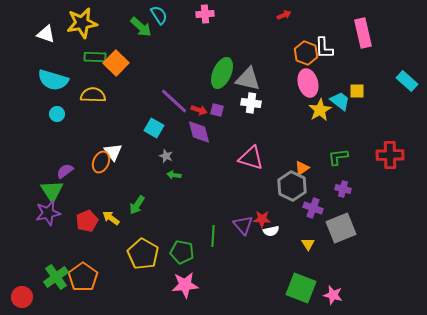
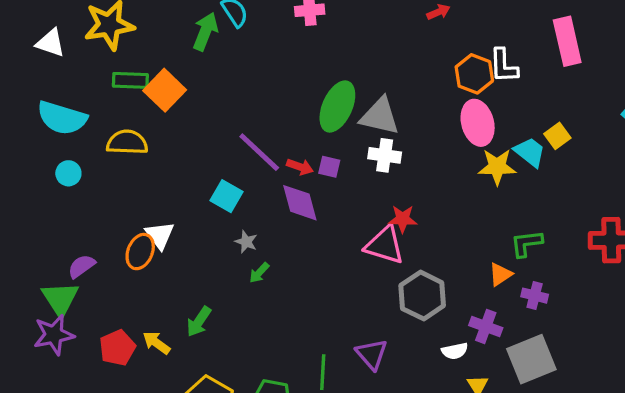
green arrow: (141, 27) -> (205, 31), turned -110
yellow square: (357, 91) -> (557, 136), turned -35
yellow star: (320, 110) -> (497, 167), turned 30
orange triangle: (302, 168) -> (500, 274), moved
green arrow: (174, 175) -> (259, 273), turned -56
gray hexagon: (292, 186) -> (422, 296), moved
red star: (262, 219) -> (403, 219), moved
white semicircle: (271, 231) -> (455, 351), moved

